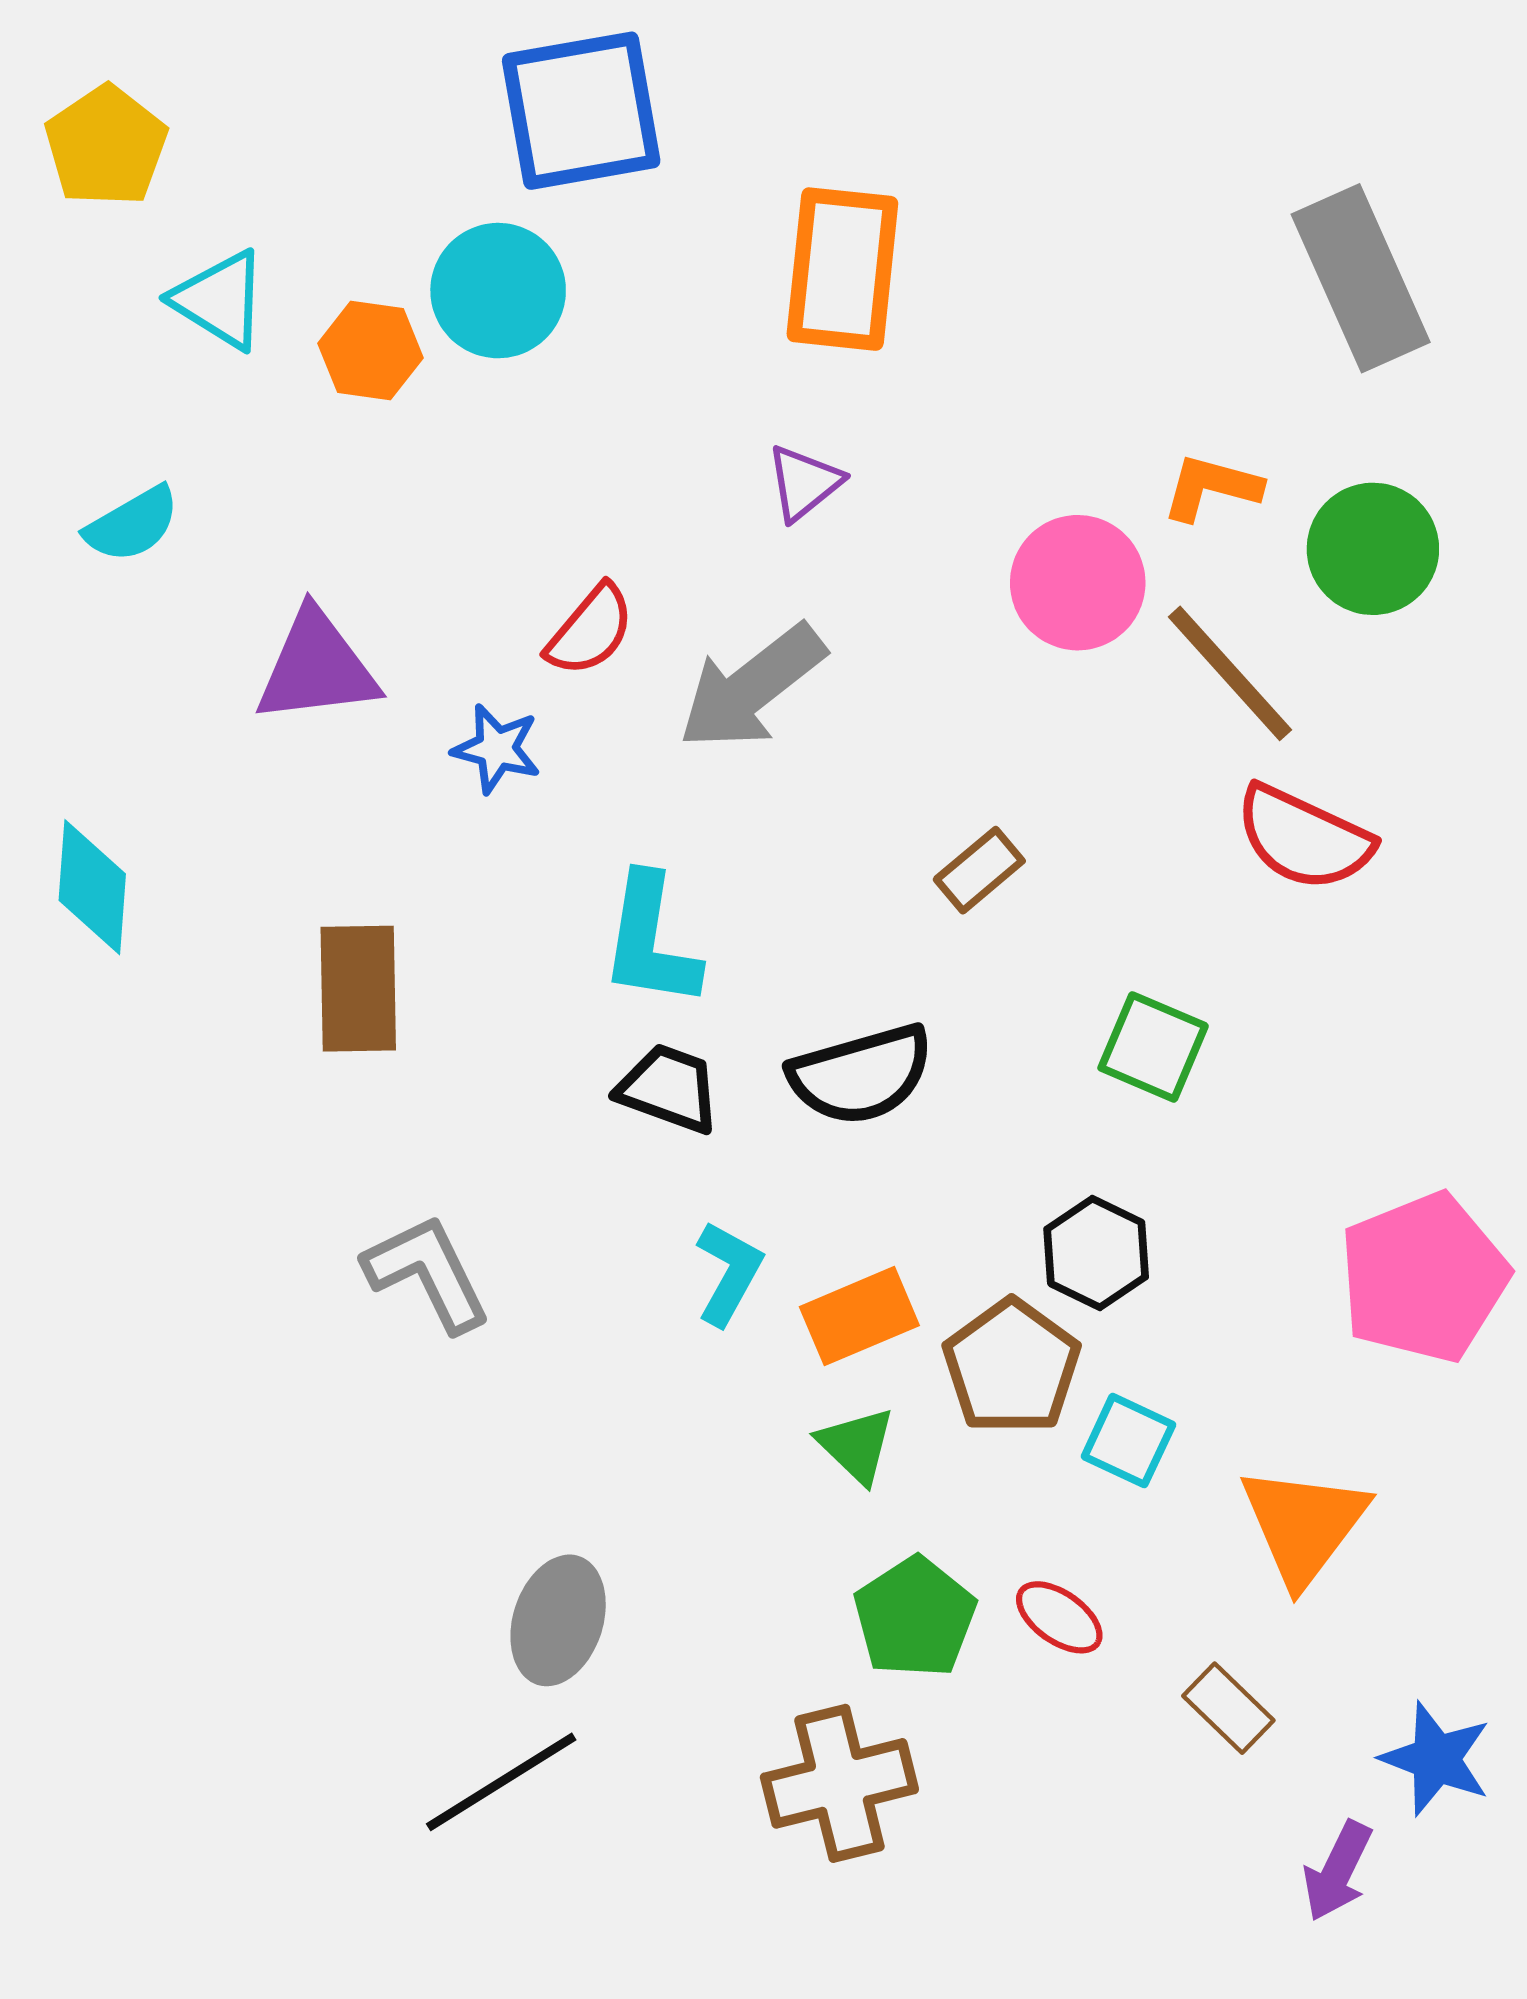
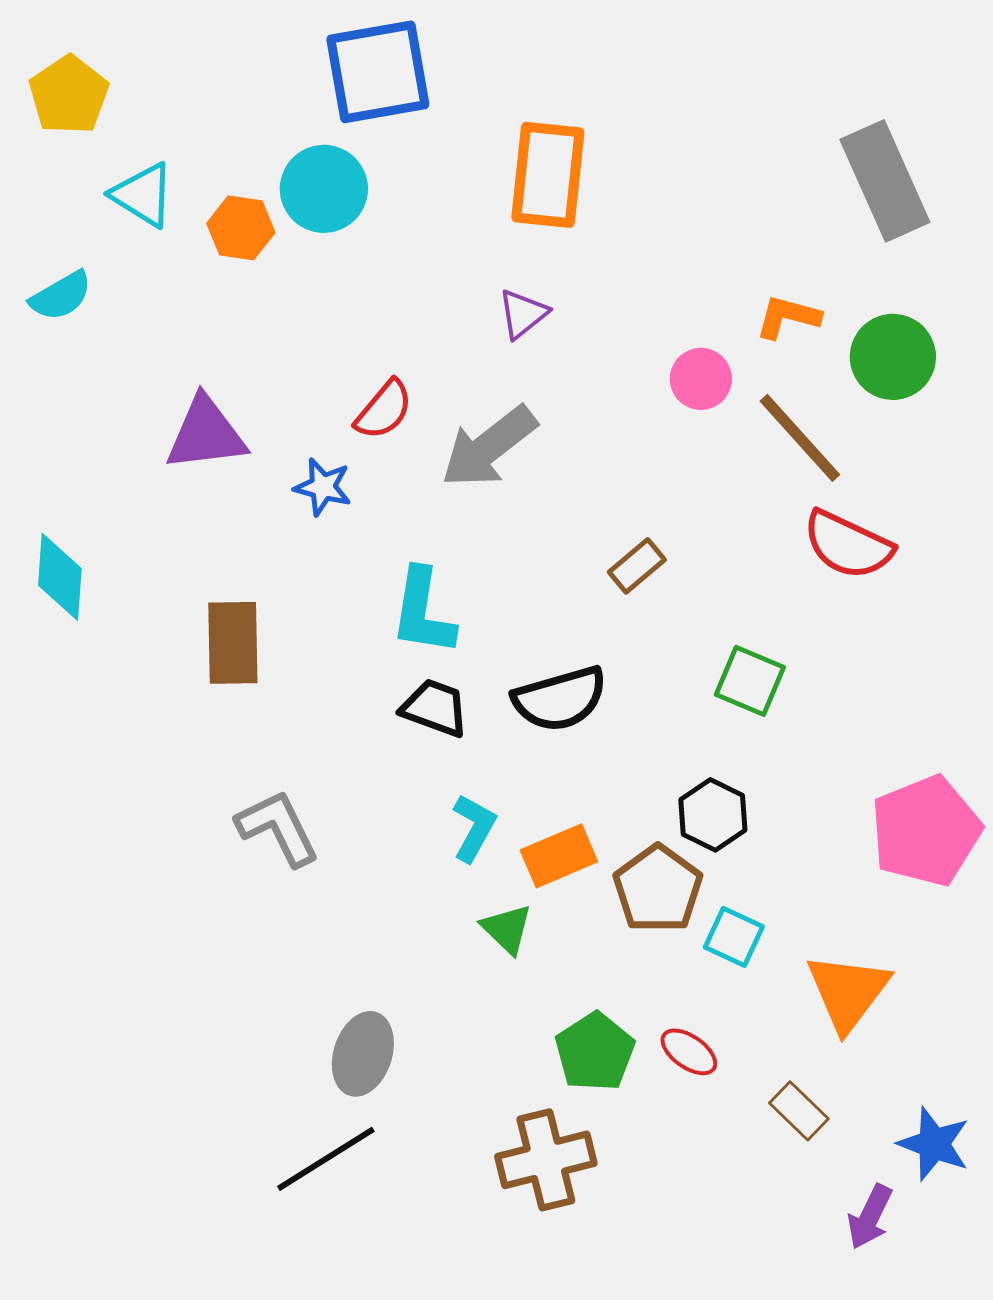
cyan semicircle: (132, 524) -> (61, 296), moved
pink circle: (1078, 583) -> (701, 379), size x0.7
green triangle: (856, 1445) -> (507, 929), moved

